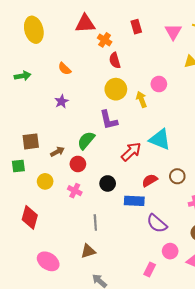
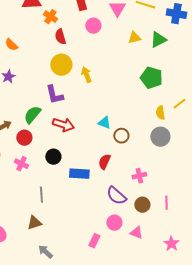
pink circle: (159, 84) -> (93, 26), moved
cyan triangle: (160, 139) -> (104, 123), moved, size x0.6
red arrow: (131, 152) -> (63, 125), moved, turned 60
brown circle: (177, 176) -> (121, 136), moved
red semicircle: (150, 180) -> (104, 162), moved, turned -35
purple semicircle: (157, 223) -> (116, 196), moved

